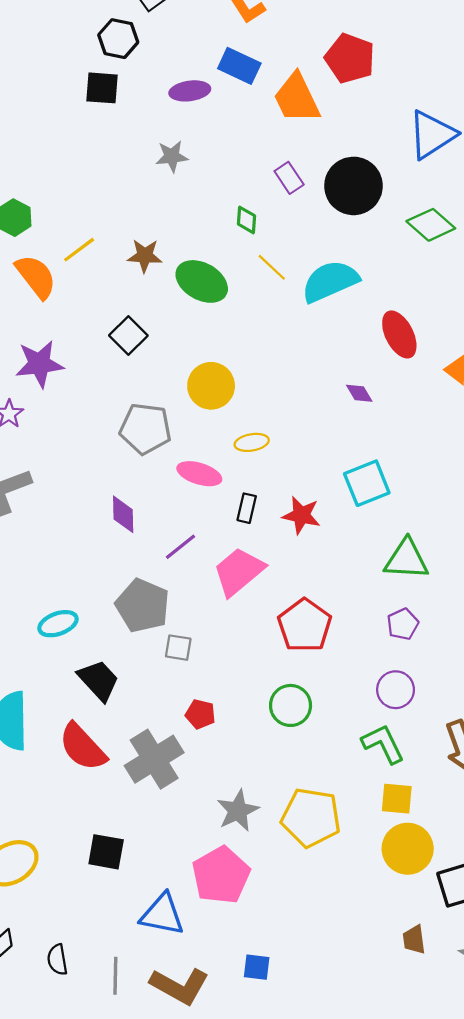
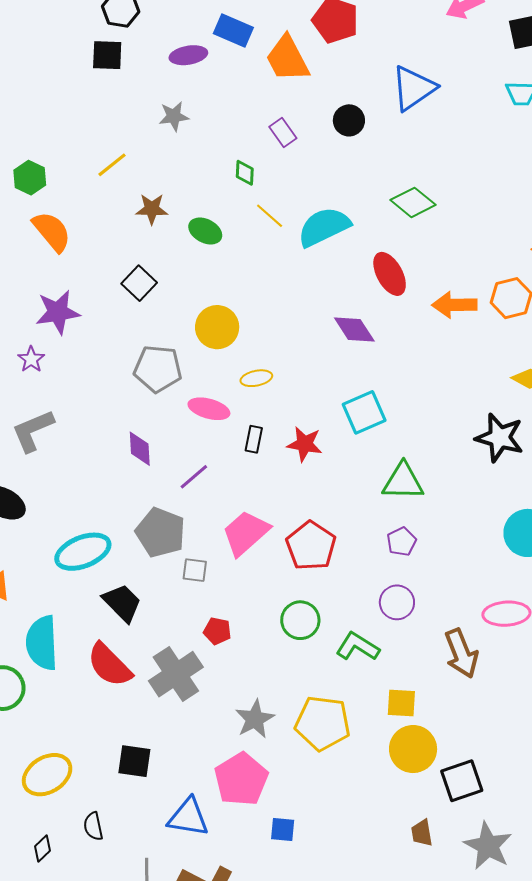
black circle: (353, 186) -> (349, 120), moved, size x0.6
green diamond: (431, 225) -> (413, 202), moved
yellow line: (79, 250) -> (112, 165), moved
green ellipse: (202, 281) -> (205, 231), size x0.7
purple diamond: (359, 393) -> (354, 329), size x1.6
pink trapezoid: (239, 572) -> (246, 533), moved
cyan ellipse: (58, 624) -> (83, 552), size x1.5
green L-shape: (383, 744) -> (358, 647), moved, turned -30
black semicircle: (57, 960) -> (93, 826), moved
blue square: (257, 967) -> (283, 829), moved

